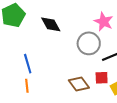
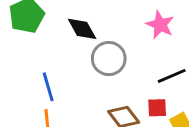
gray circle: (89, 43) -> (109, 59), moved

